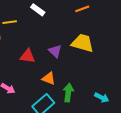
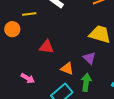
purple triangle: (55, 51) -> (89, 58), moved

